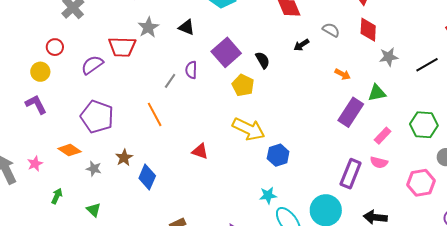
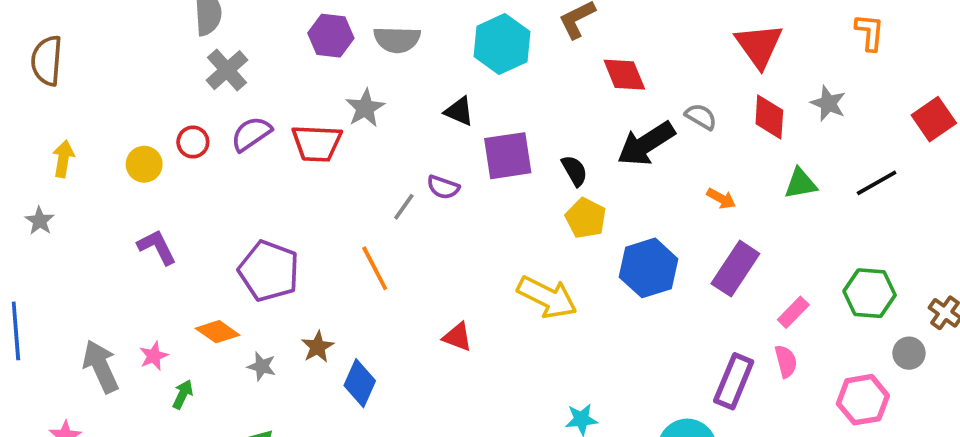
black triangle: (187, 27) -> (459, 111), moved
black arrow: (301, 45) -> (646, 144), size x2.0
purple square: (226, 52) -> (508, 156), turned 32
gray star: (389, 57) -> (828, 103), moved, turned 30
purple semicircle: (92, 65) -> (251, 134), moved
purple semicircle: (191, 70) -> (443, 187), turned -72
yellow circle: (40, 72) -> (144, 164), moved
yellow pentagon: (243, 85) -> (586, 218), moved
green triangle: (377, 93) -> (801, 184), moved
blue hexagon: (278, 155) -> (649, 268), moved, size x1.4
pink semicircle: (379, 162) -> (786, 361), turned -120
green arrow: (57, 196) -> (183, 394), moved

